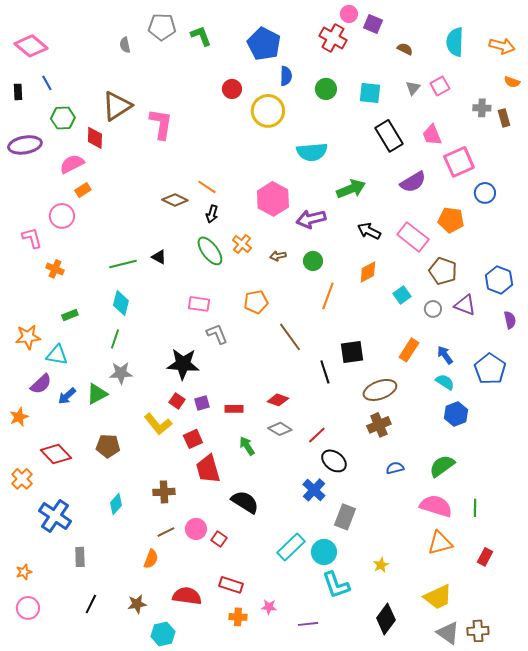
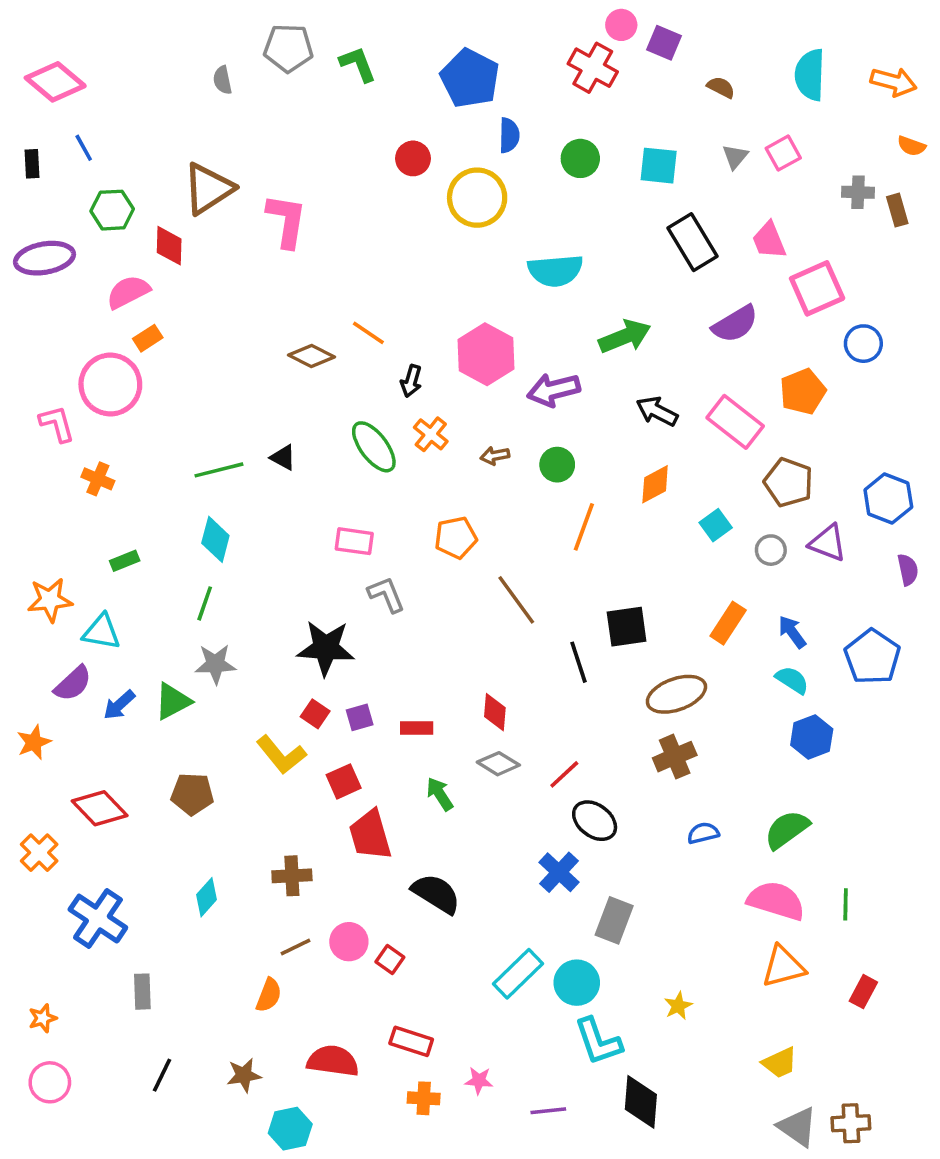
black arrow: (212, 214) -> (411, 381), moved
pink circle: (62, 216) -> (110, 385), size x1.4
orange pentagon: (451, 220) -> (803, 392), turned -30
red diamond: (278, 400) -> (495, 712), turned 75
yellow trapezoid: (438, 597) -> (780, 1063), size x0.7
black diamond: (386, 619) -> (641, 1102), moved, turned -32

